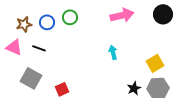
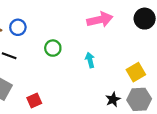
green circle: (70, 17) -> (53, 48), moved

